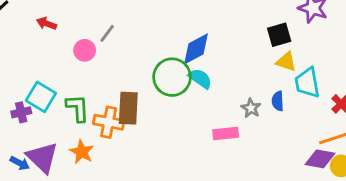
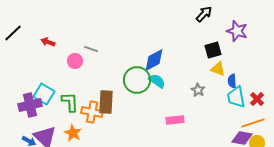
gray line: (107, 33) -> (91, 49), turned 72
cyan trapezoid: (307, 83) -> (236, 97), moved
blue semicircle: (278, 101) -> (232, 81), moved
gray star: (251, 108) -> (198, 90), moved
purple cross: (21, 112) -> (30, 105), size x1.6

